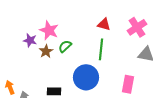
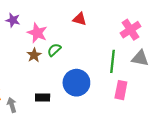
red triangle: (104, 24) -> (80, 19), moved
purple star: (30, 40) -> (13, 20), moved
green line: (101, 49) -> (112, 61), moved

